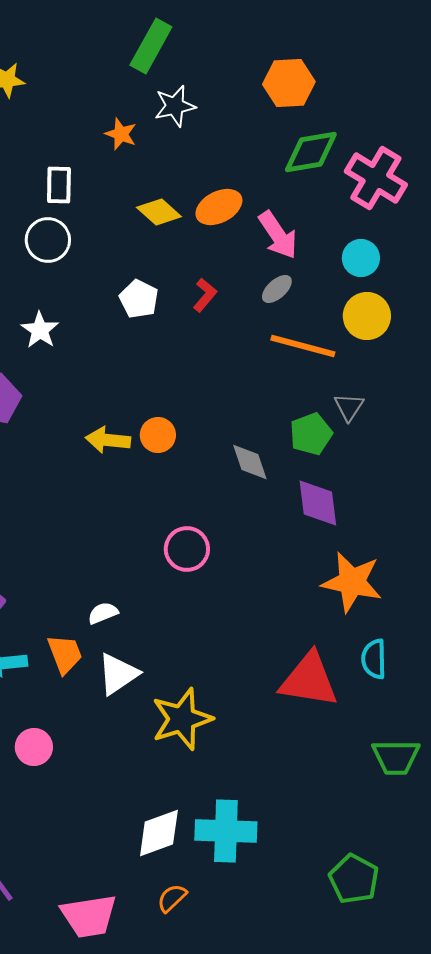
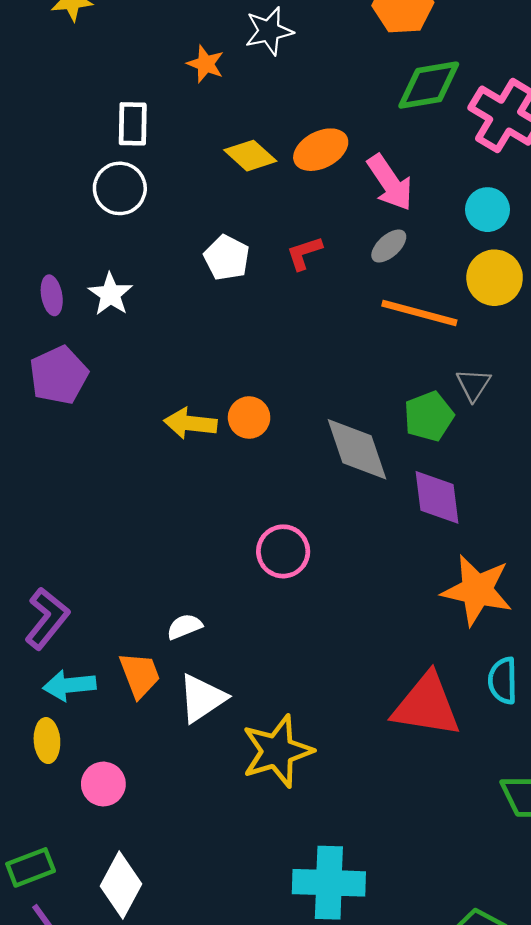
red L-shape: (205, 295) -> (304, 253), turned -148
gray diamond: (250, 462) -> (357, 449), size x1.5
white diamond: (159, 833) -> (121, 885), moved, turned -42

